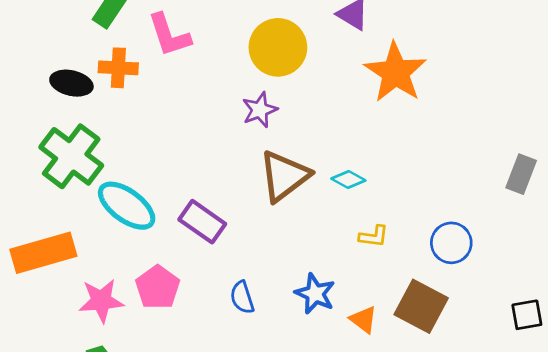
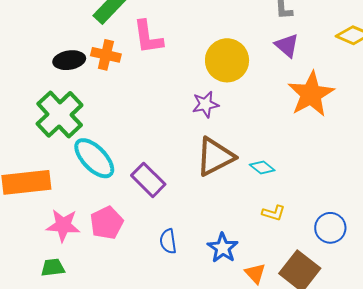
black ellipse: (71, 83) -> (69, 60), turned -32

